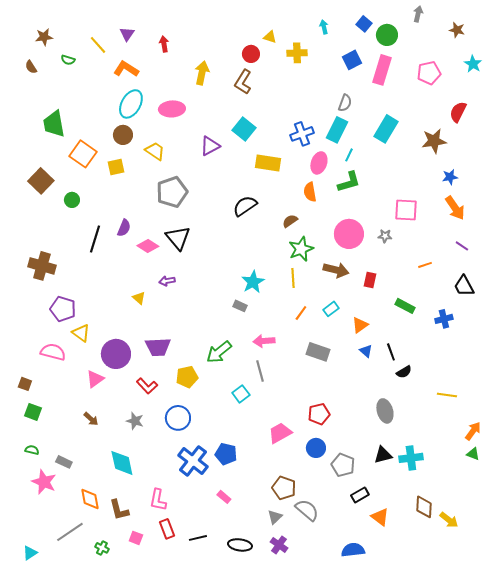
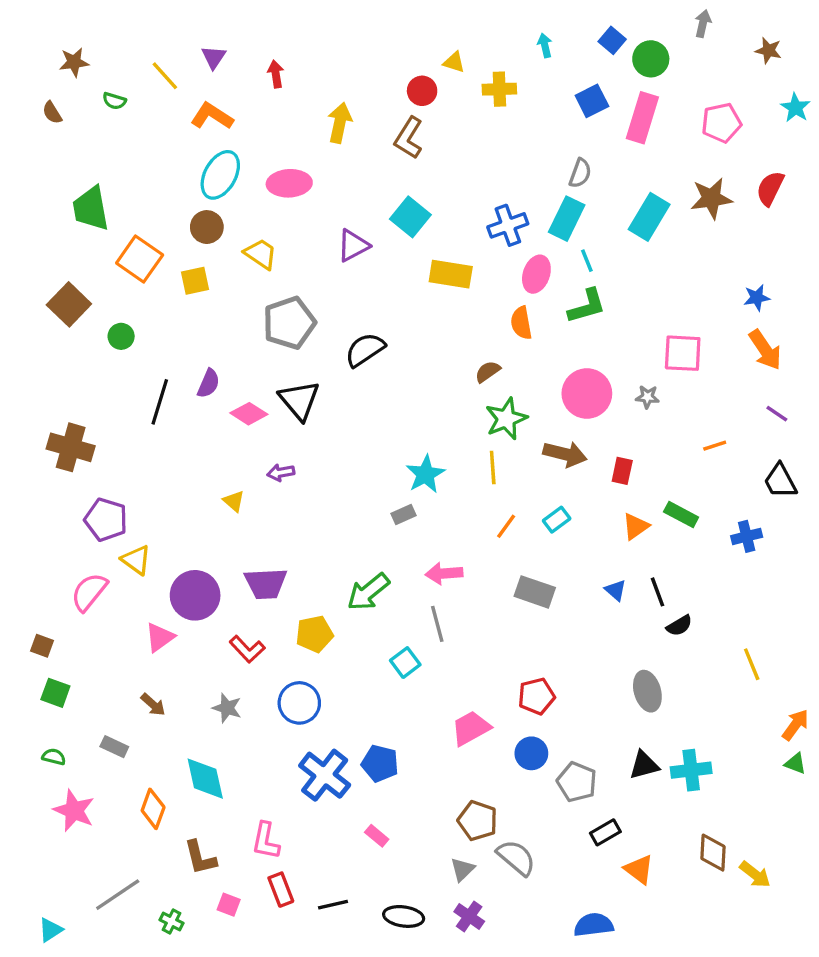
brown star: (434, 141) -> (711, 198), moved
cyan line: (349, 155) -> (587, 261), turned -48
black semicircle: (245, 206) -> (365, 350), moved
gray rectangle: (240, 306) -> (404, 515), turned -48
orange triangle: (360, 325) -> (636, 526), moved
pink semicircle: (53, 352) -> (89, 592), turned -65
yellow line: (447, 395) -> (752, 664), turned 60
gray rectangle: (64, 462) -> (114, 747), moved
orange diamond: (90, 499) -> (153, 809), moved, turned 30

